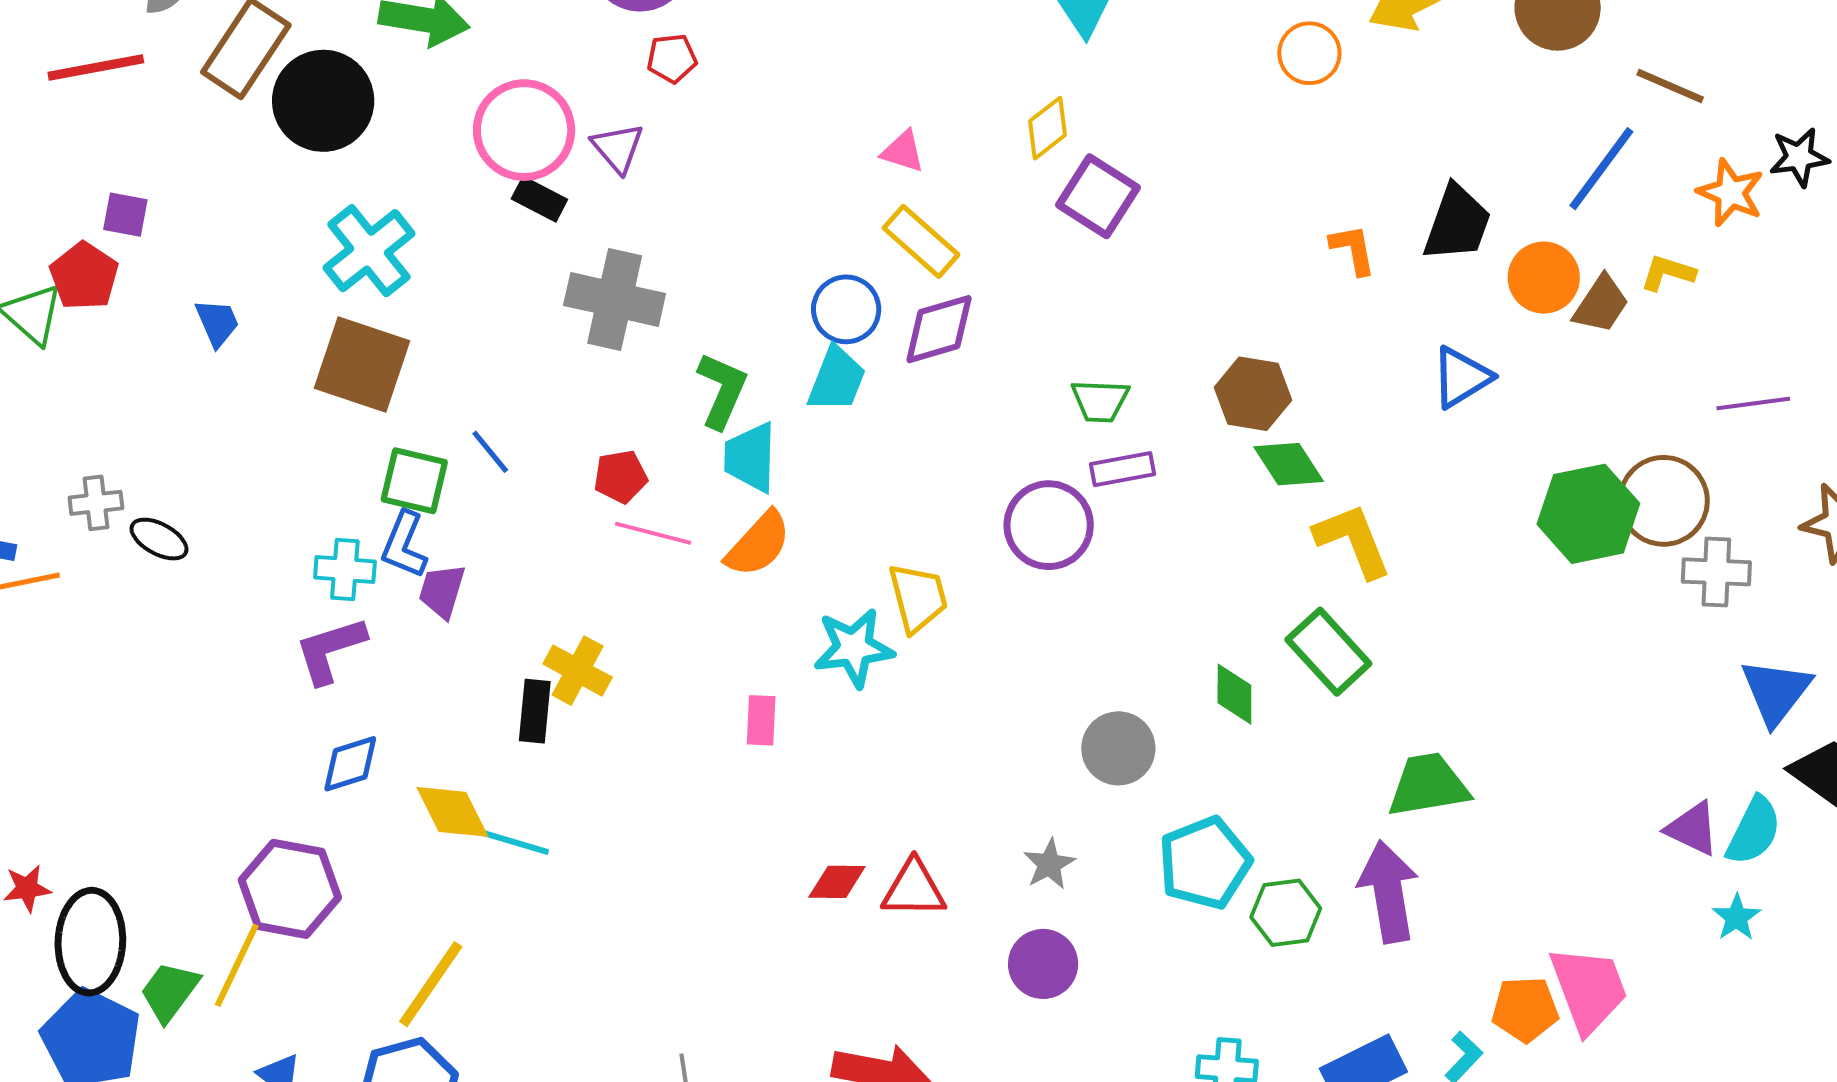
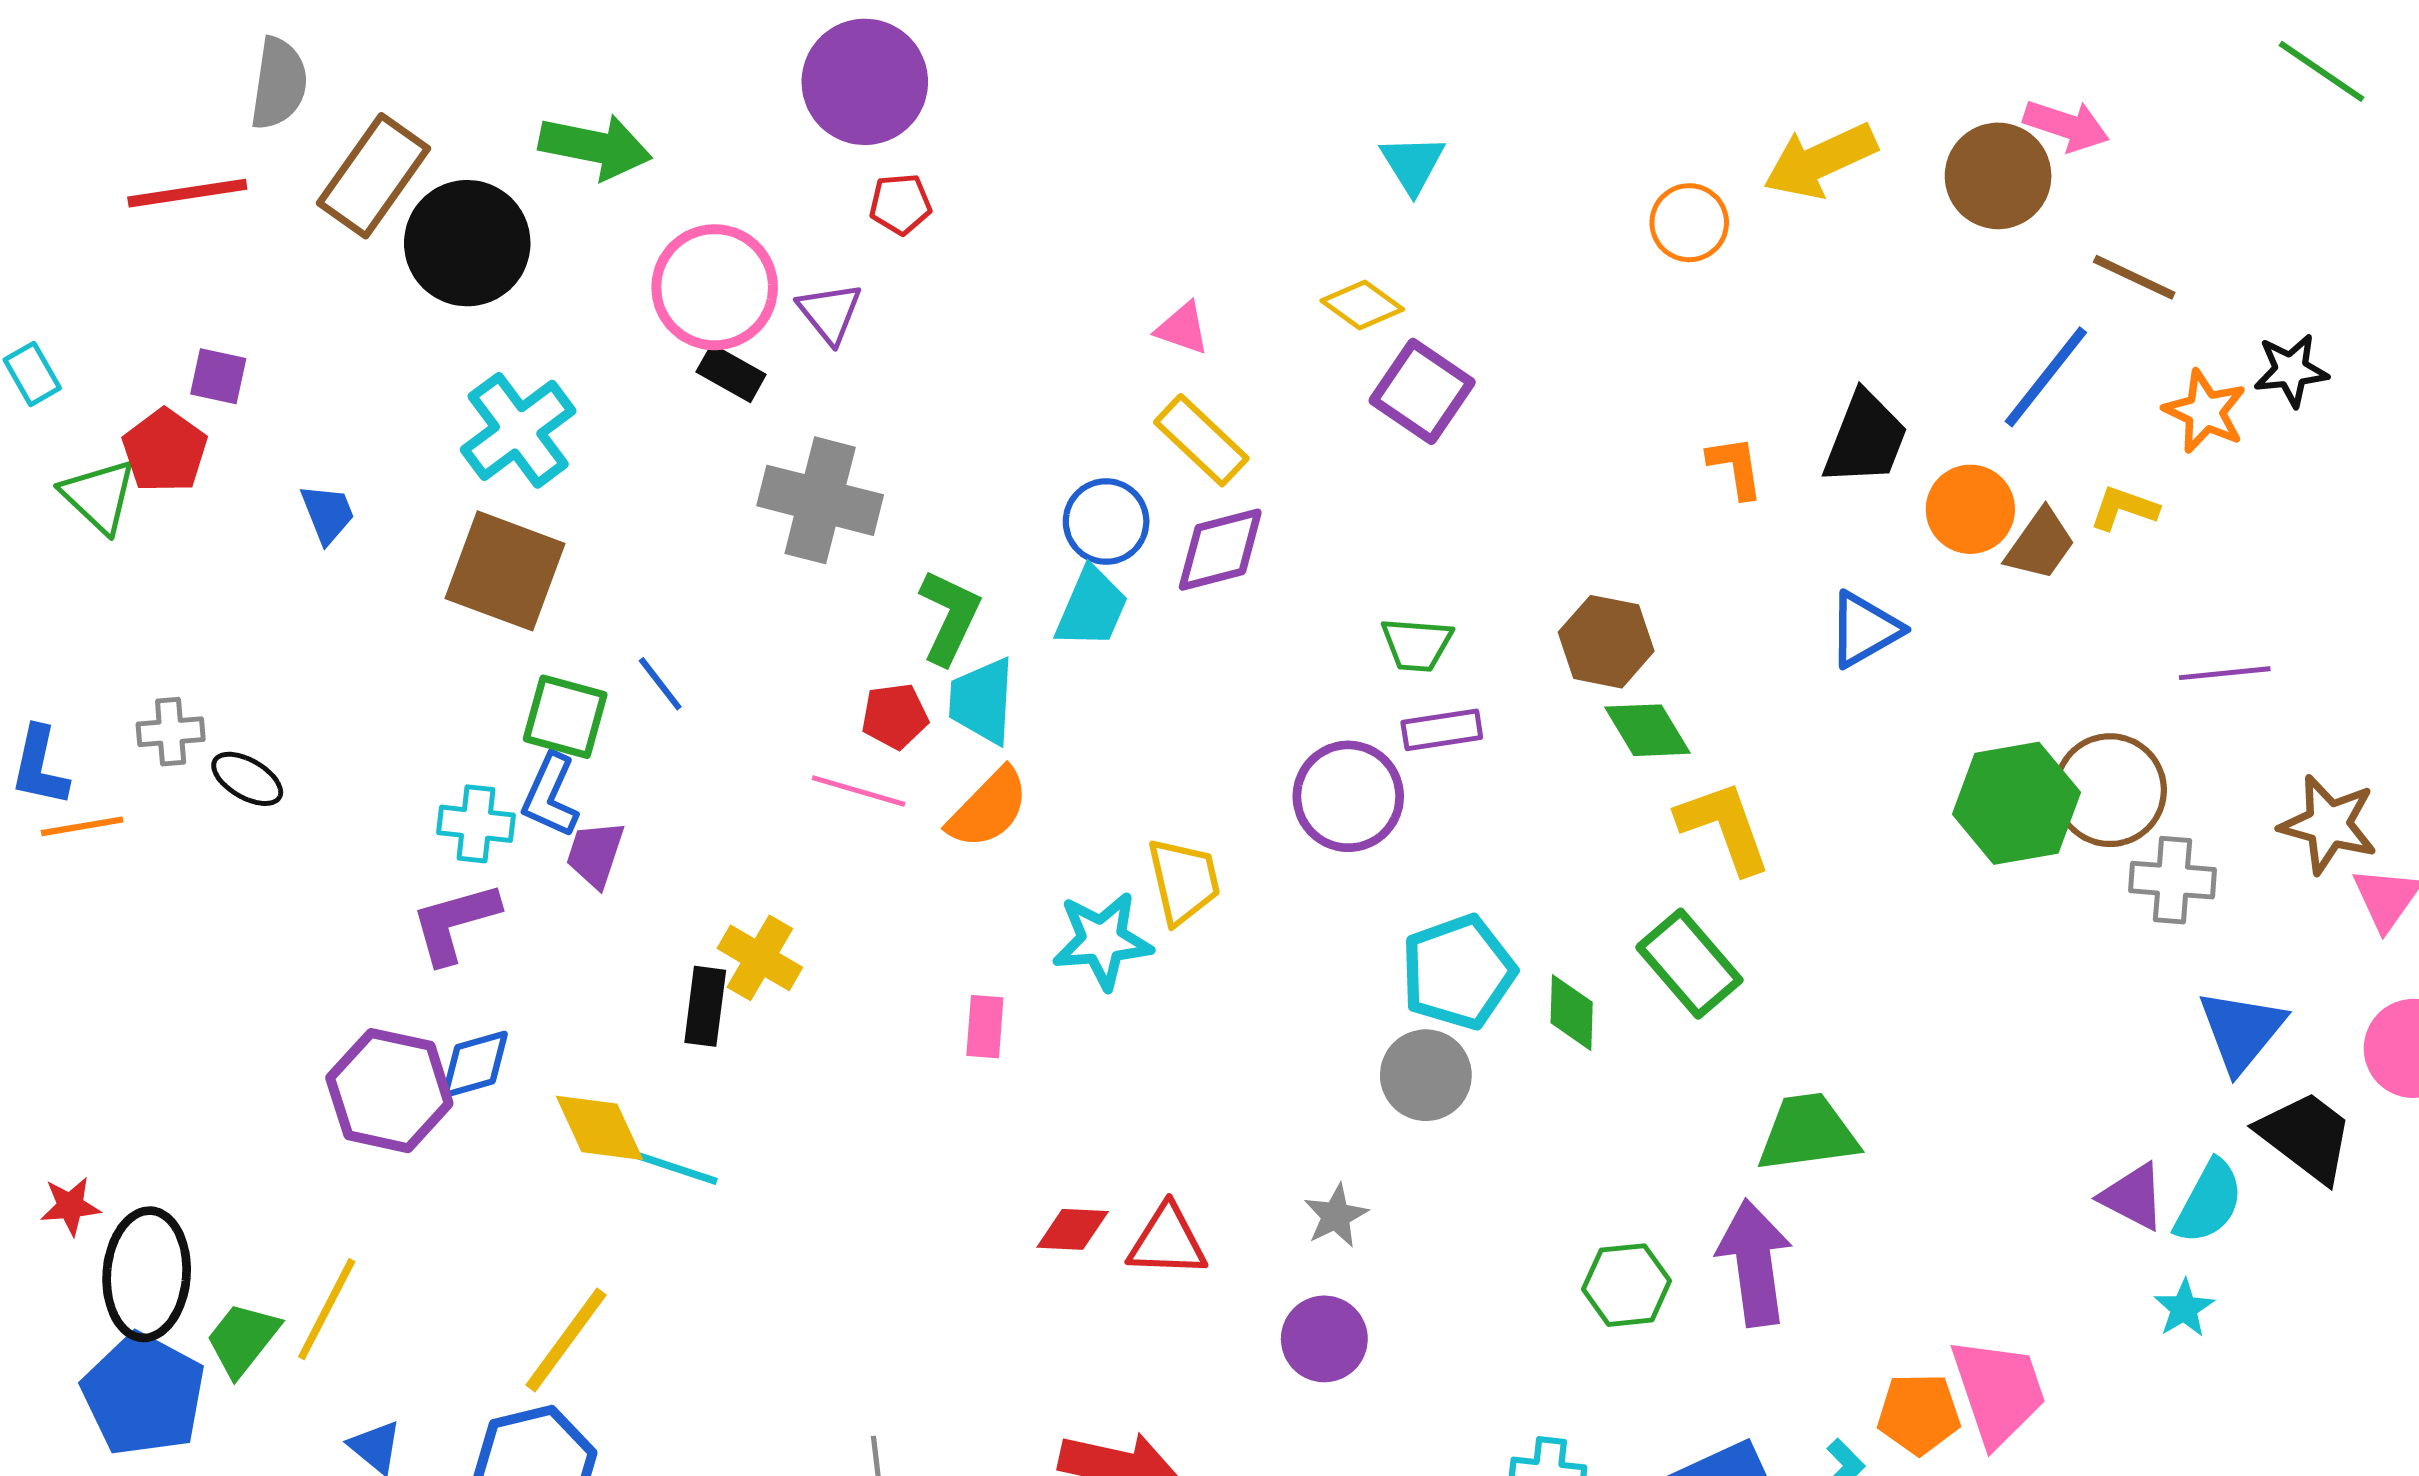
yellow diamond: (1047, 128) -> (1362, 305), turned 72
red pentagon: (621, 477) -> (895, 716), moved
cyan pentagon: (1205, 863) -> (1458, 972), moved
purple hexagon: (290, 889) -> (389, 1091), moved

